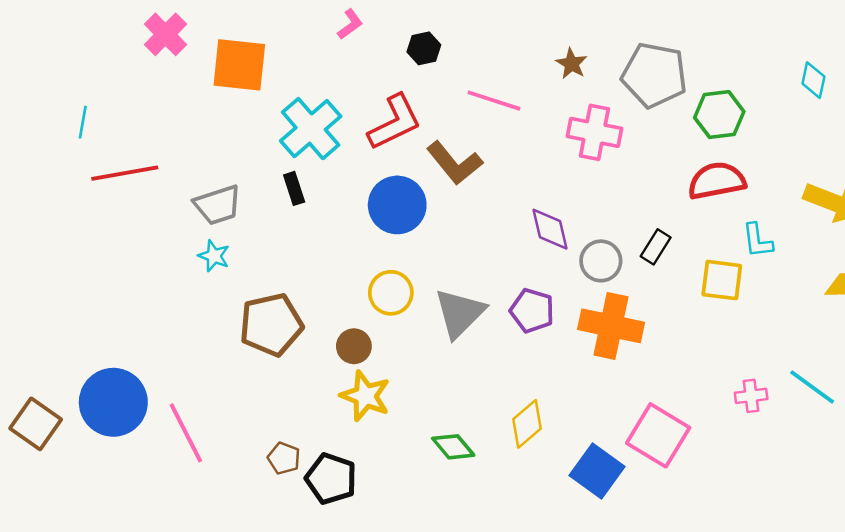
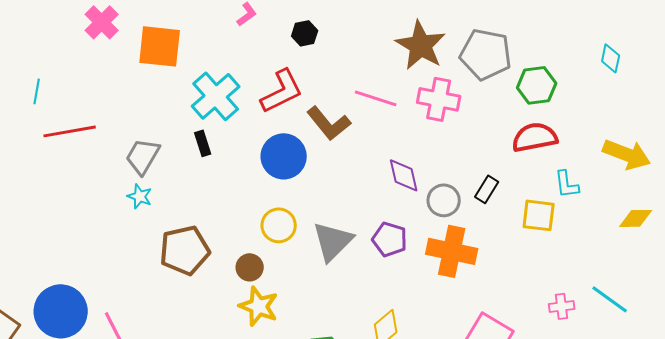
brown star: (572, 64) -> (421, 45), size x2.0
pink line: (494, 101) -> (376, 98), moved
gray trapezoid: (218, 205) -> (143, 156), turned 138

